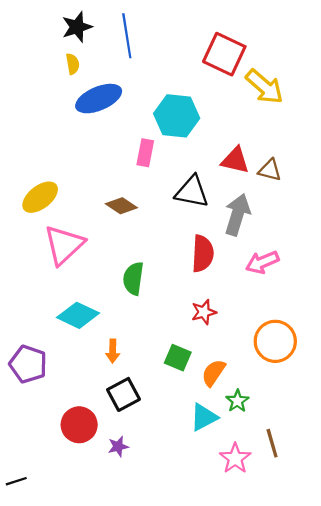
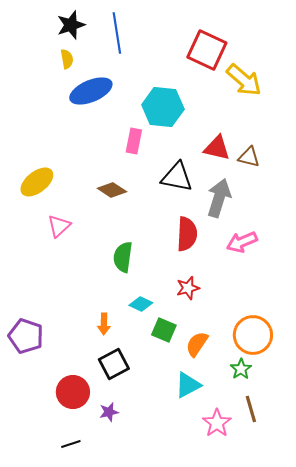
pink triangle: (64, 245) -> (59, 226), size x0.6
cyan diamond: (78, 315) -> (141, 304), moved, size x0.6
orange circle: (275, 341) -> (253, 335), moved
green star: (237, 401) -> (241, 369), moved
black line: (16, 481) -> (71, 444), moved

